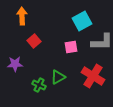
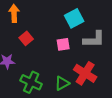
green triangle: (58, 77) -> (62, 83), moved
green cross: (39, 85) -> (31, 82), size x1.5

